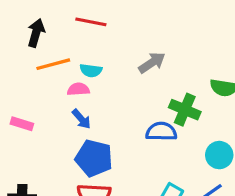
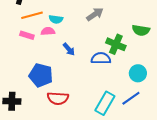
blue arrow: (81, 119) -> (69, 49), moved
pink rectangle: (22, 124) -> (27, 35), moved
blue pentagon: (94, 158) -> (41, 75), moved

